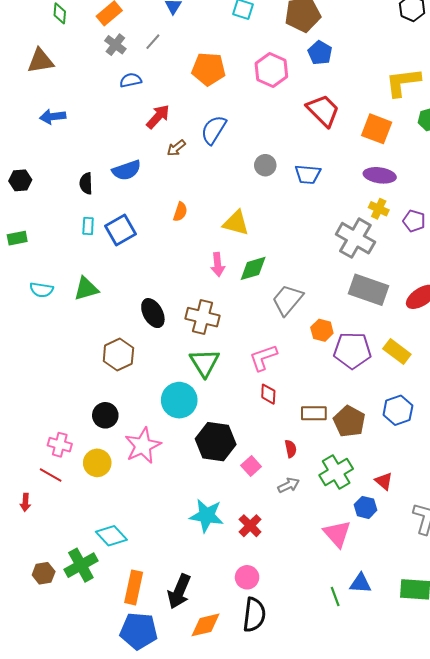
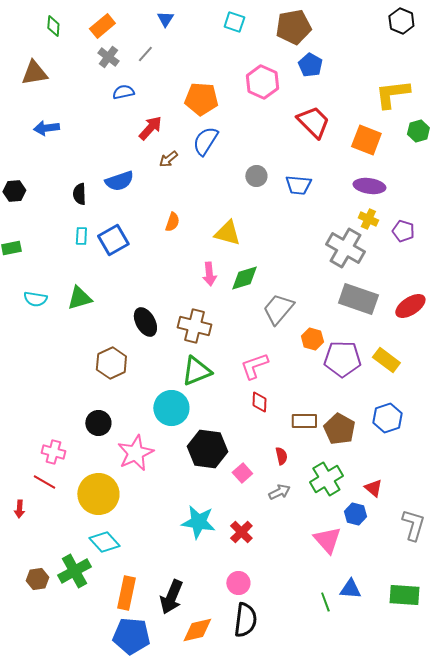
orange pentagon: (209, 69) -> (201, 99), moved
green triangle: (205, 363) -> (196, 371), turned 40
yellow circle: (97, 463) -> (98, 494), moved, size x1.5

